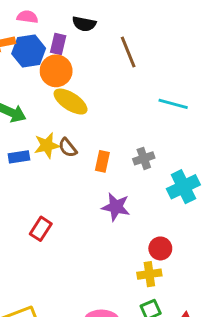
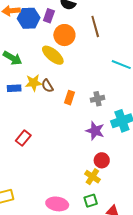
orange circle: (56, 71) -> (64, 35), moved
purple star: (116, 207) -> (95, 131), moved
yellow cross: (149, 274) -> (92, 177), turned 35

